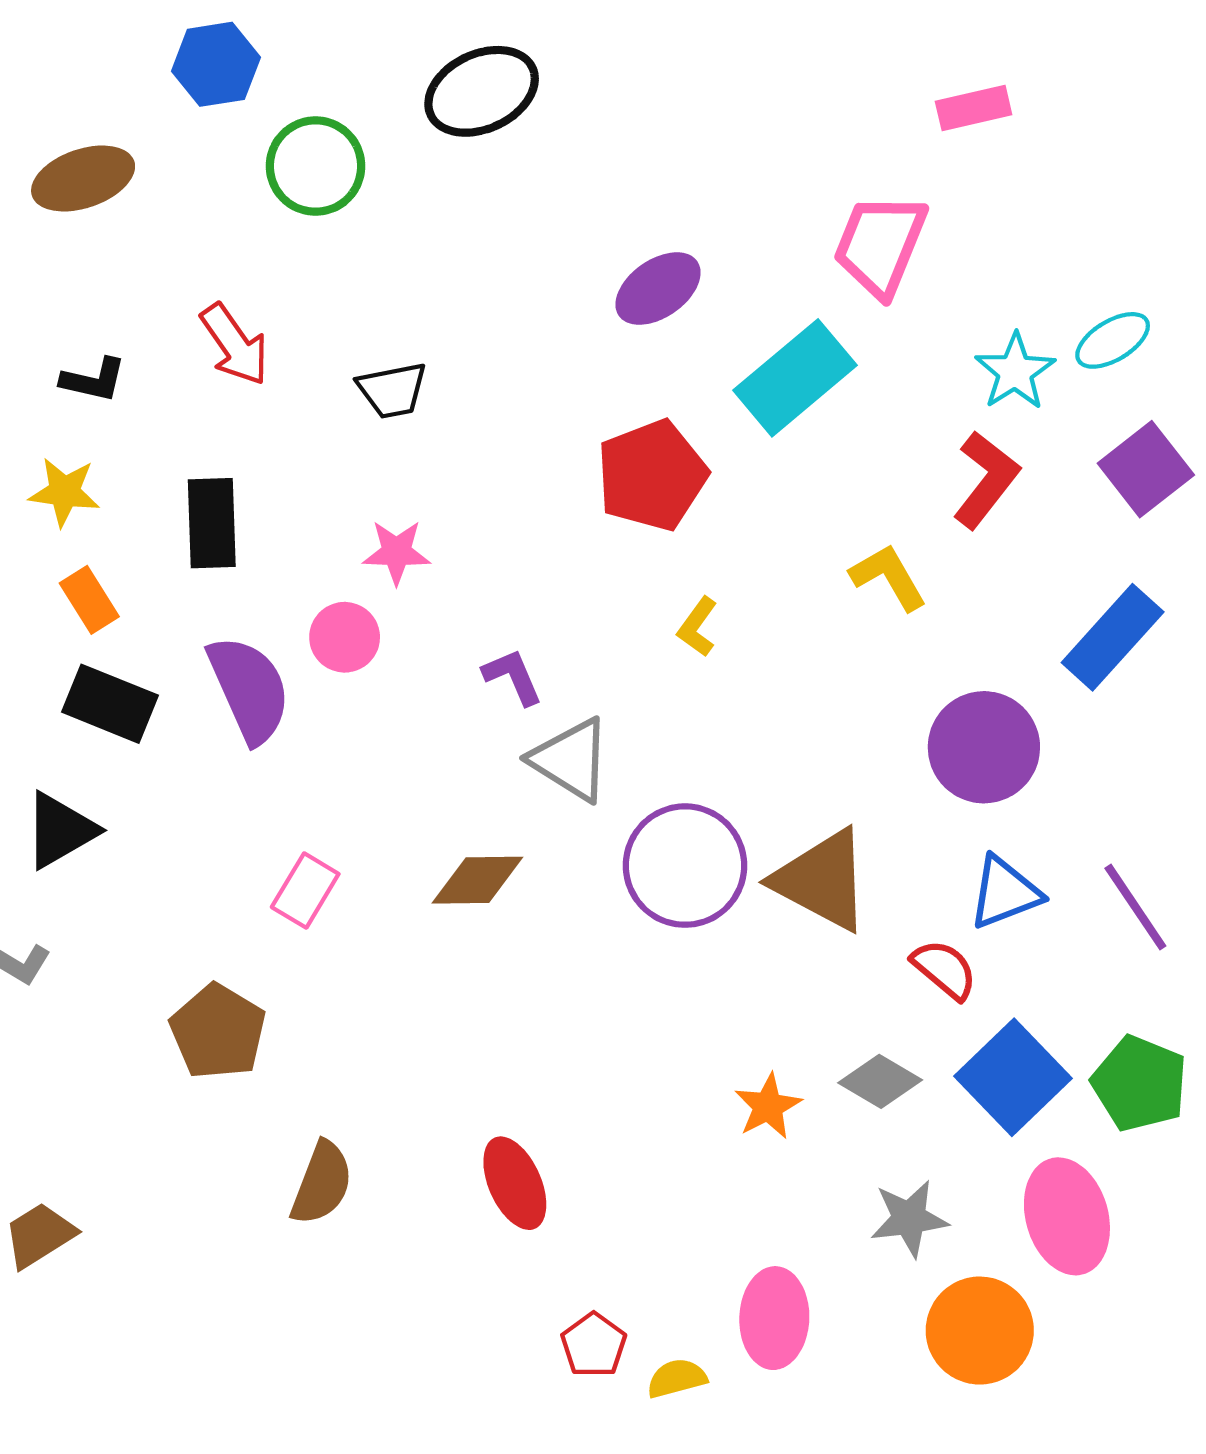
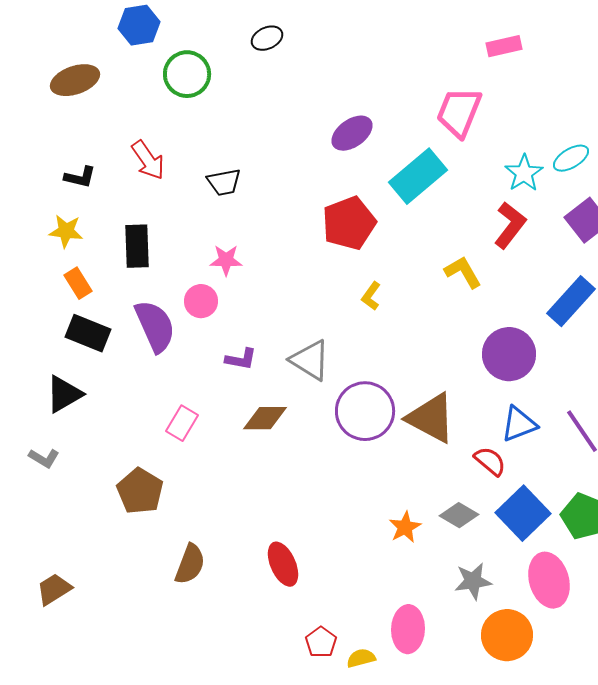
black ellipse: (482, 91) -> (267, 38), size x0.6
purple L-shape: (513, 677) -> (241, 359), moved, turned 124

